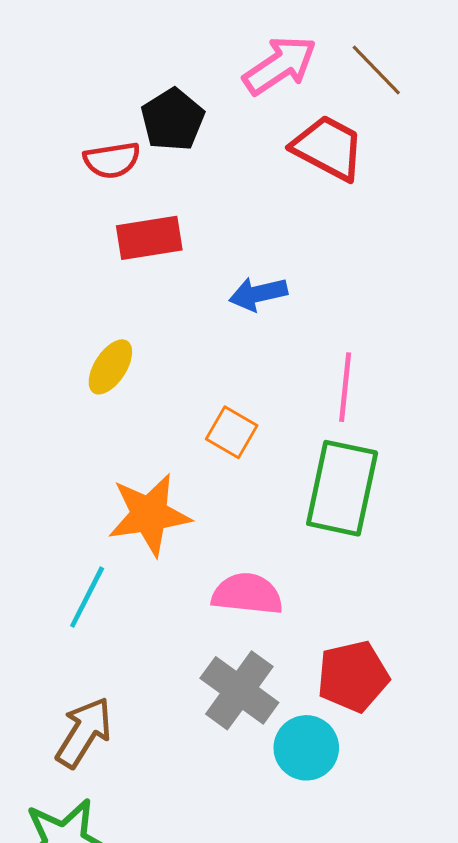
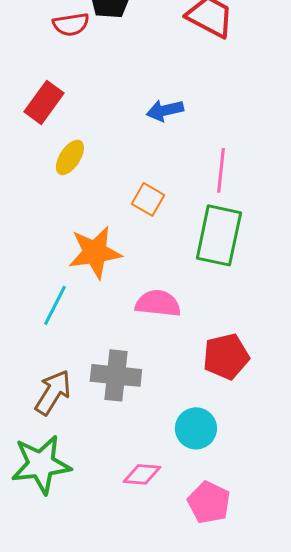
red rectangle: (149, 238) -> (44, 102), moved, turned -45
gray cross: (239, 690) -> (116, 375), moved, turned -30
cyan circle: (306, 748) -> (196, 428), moved

